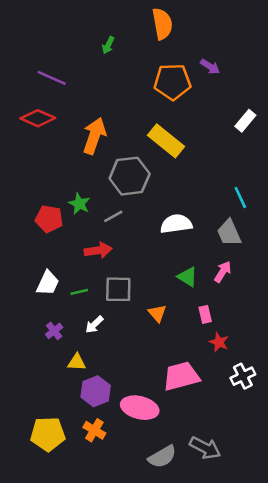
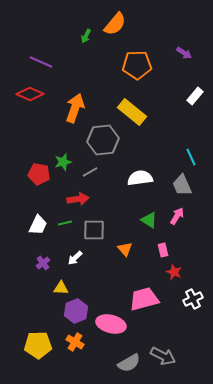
orange semicircle: (162, 24) -> (115, 24), moved, turned 50
purple arrow: (210, 67) -> (184, 53), moved
green star: (79, 204) -> (63, 162), turned 30
green line: (79, 292) -> (65, 223), moved

